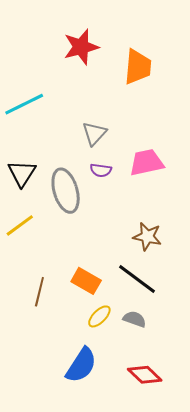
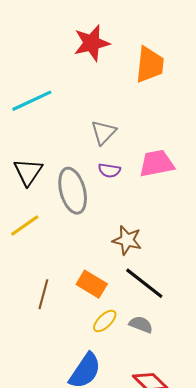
brown star: (147, 237) -> (127, 240), moved

